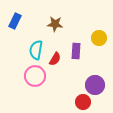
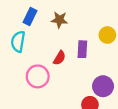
blue rectangle: (15, 21) -> (30, 17), moved
cyan semicircle: (36, 50) -> (18, 42), moved

